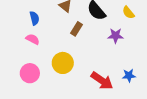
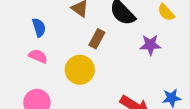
yellow circle: (63, 63) -> (80, 70), moved

